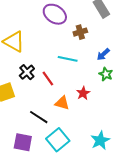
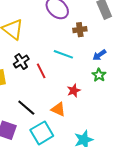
orange triangle: (62, 103) -> (58, 109), moved

